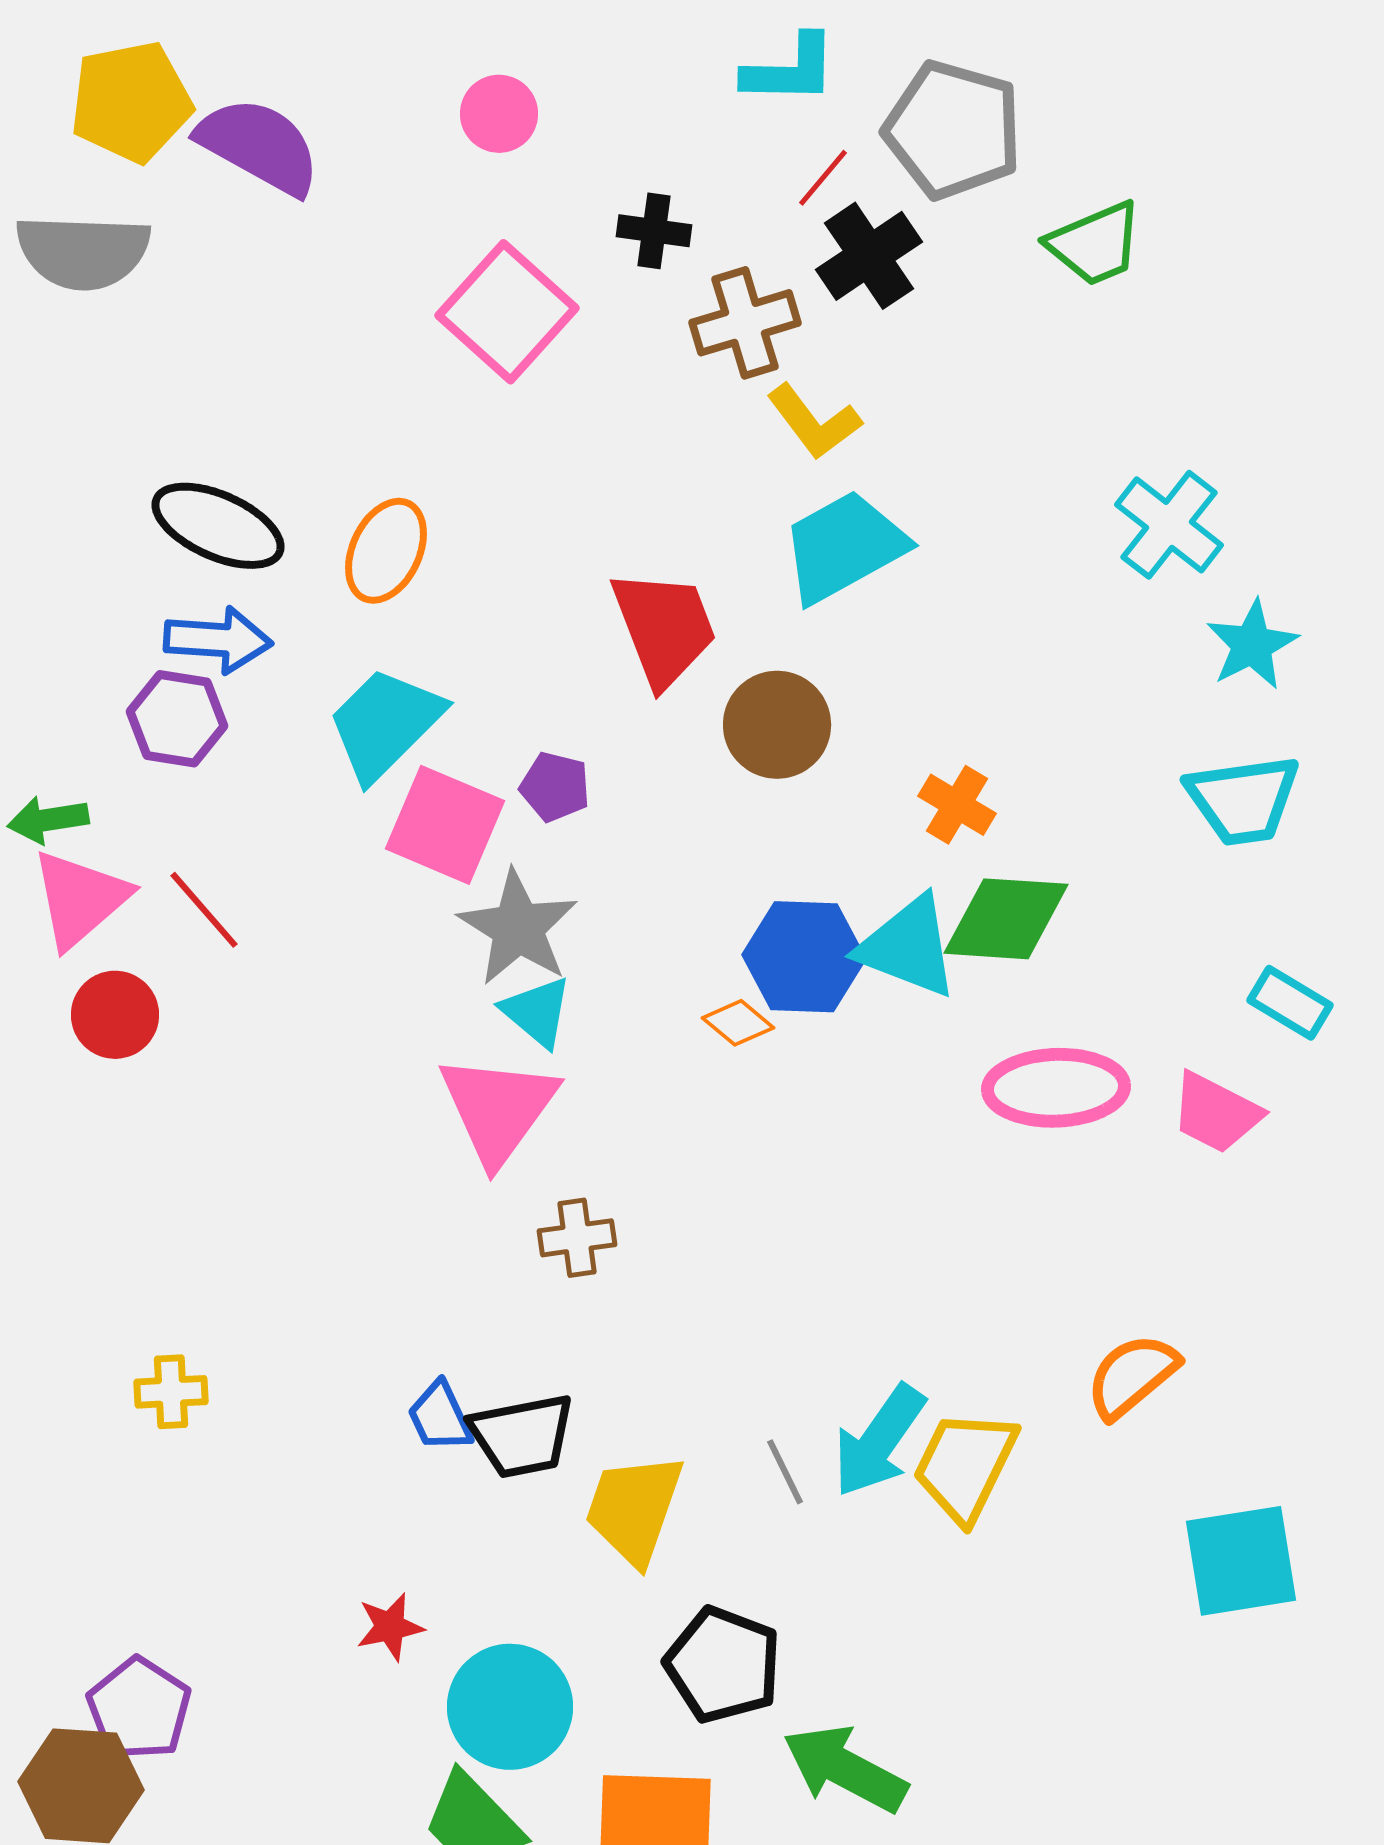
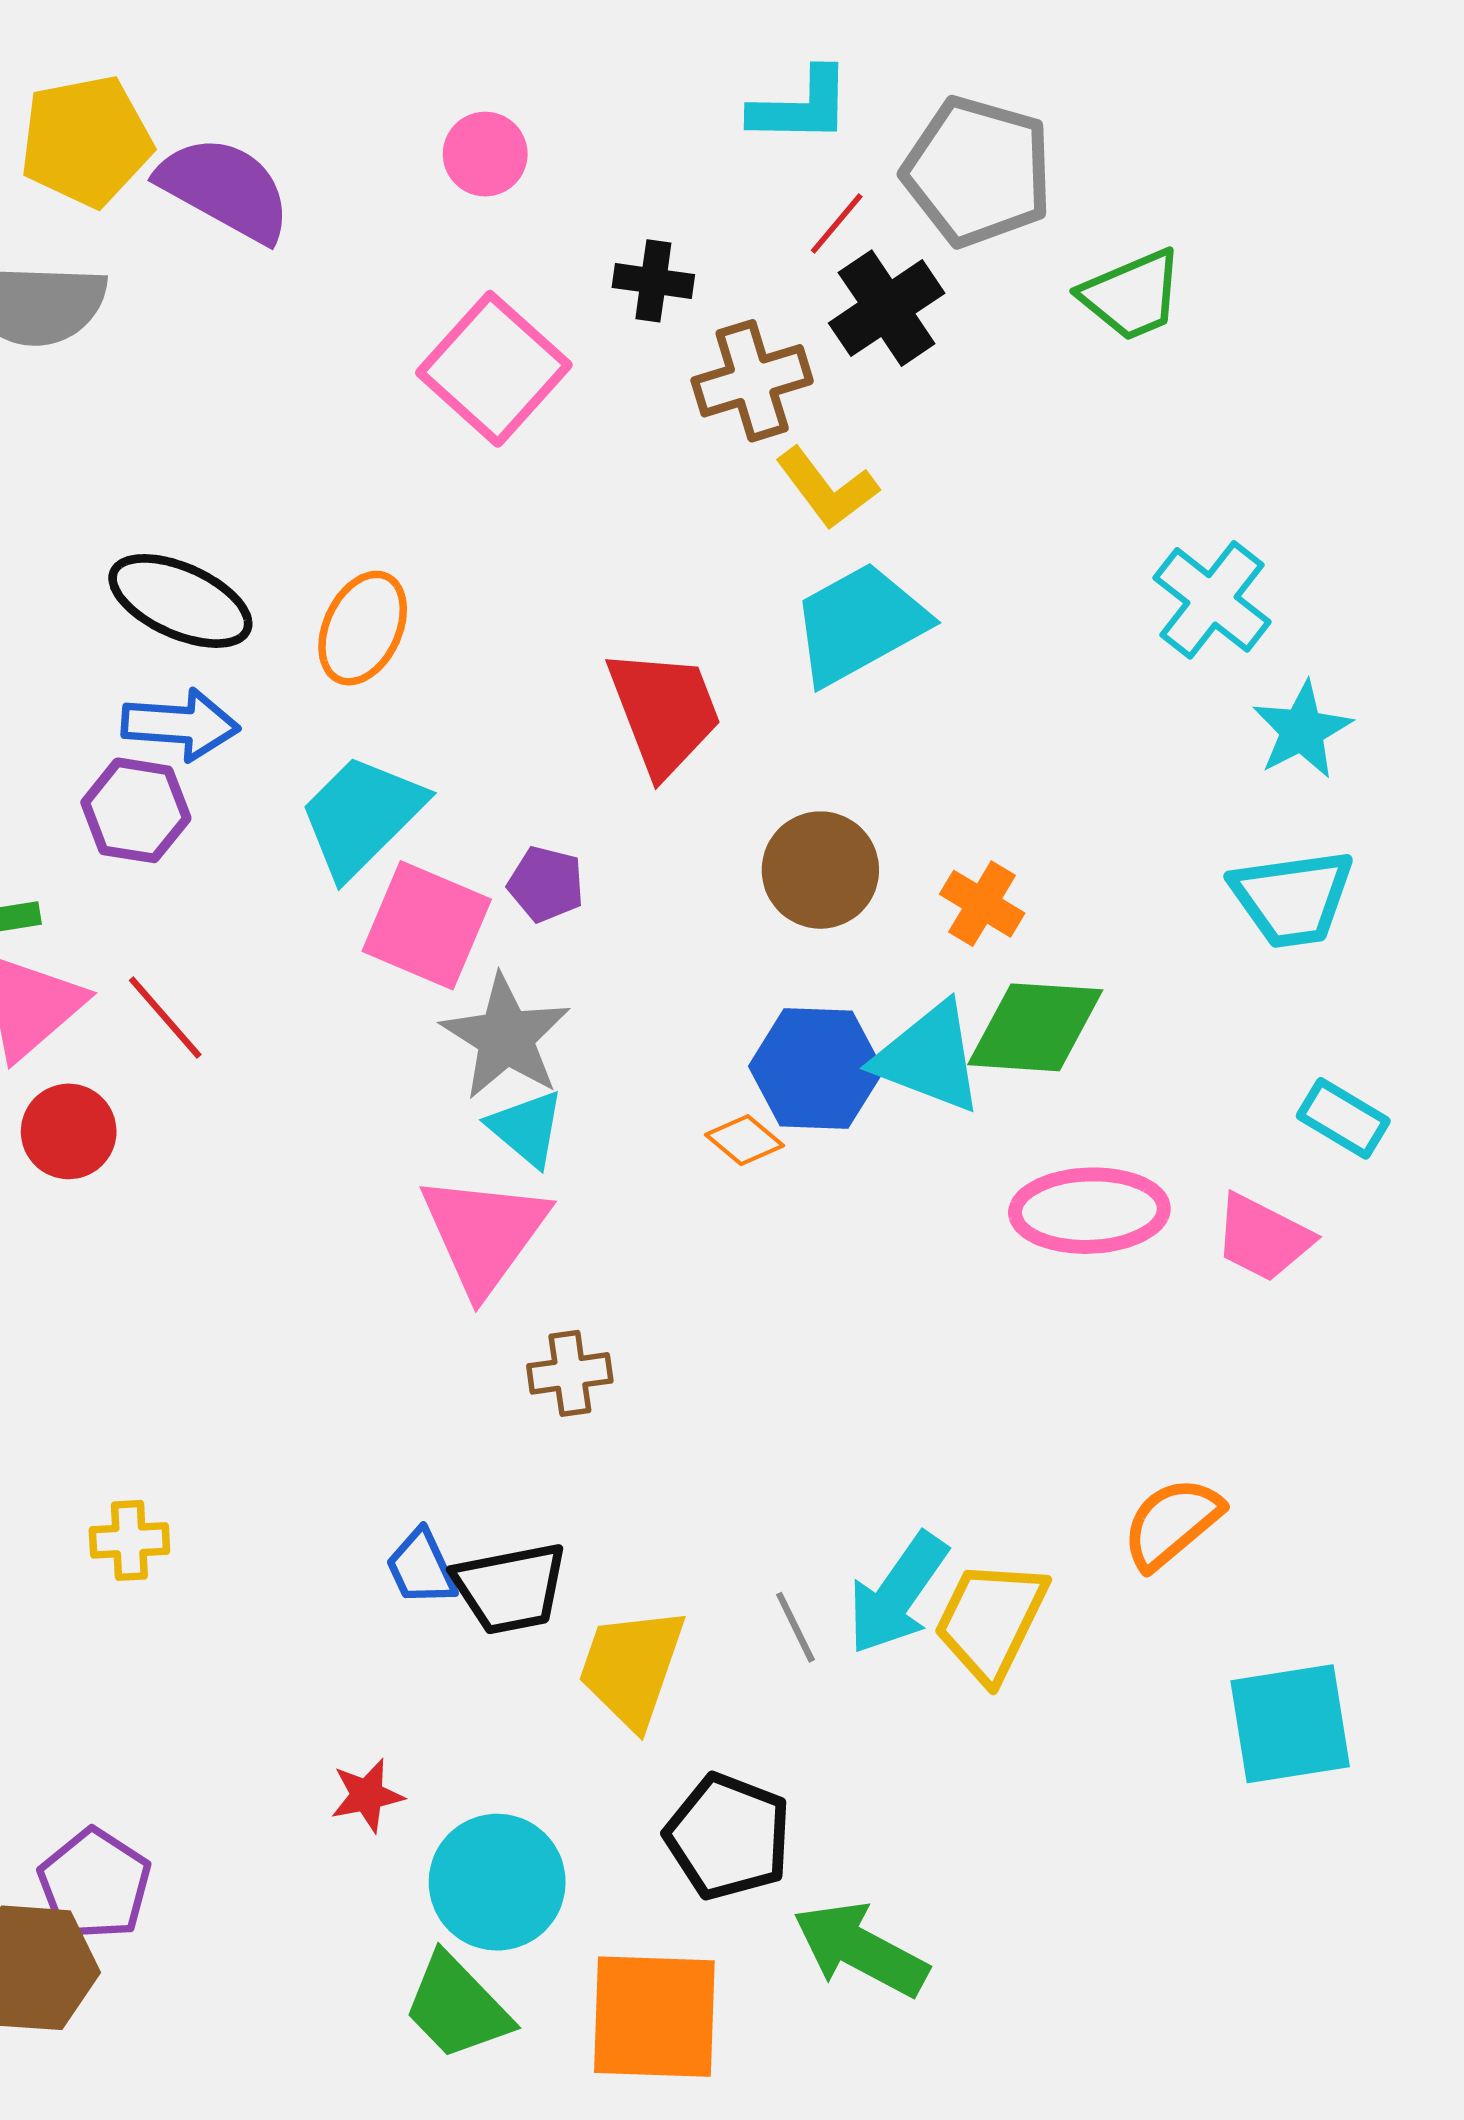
brown circle: (777, 725) -> (820, 870), moved

